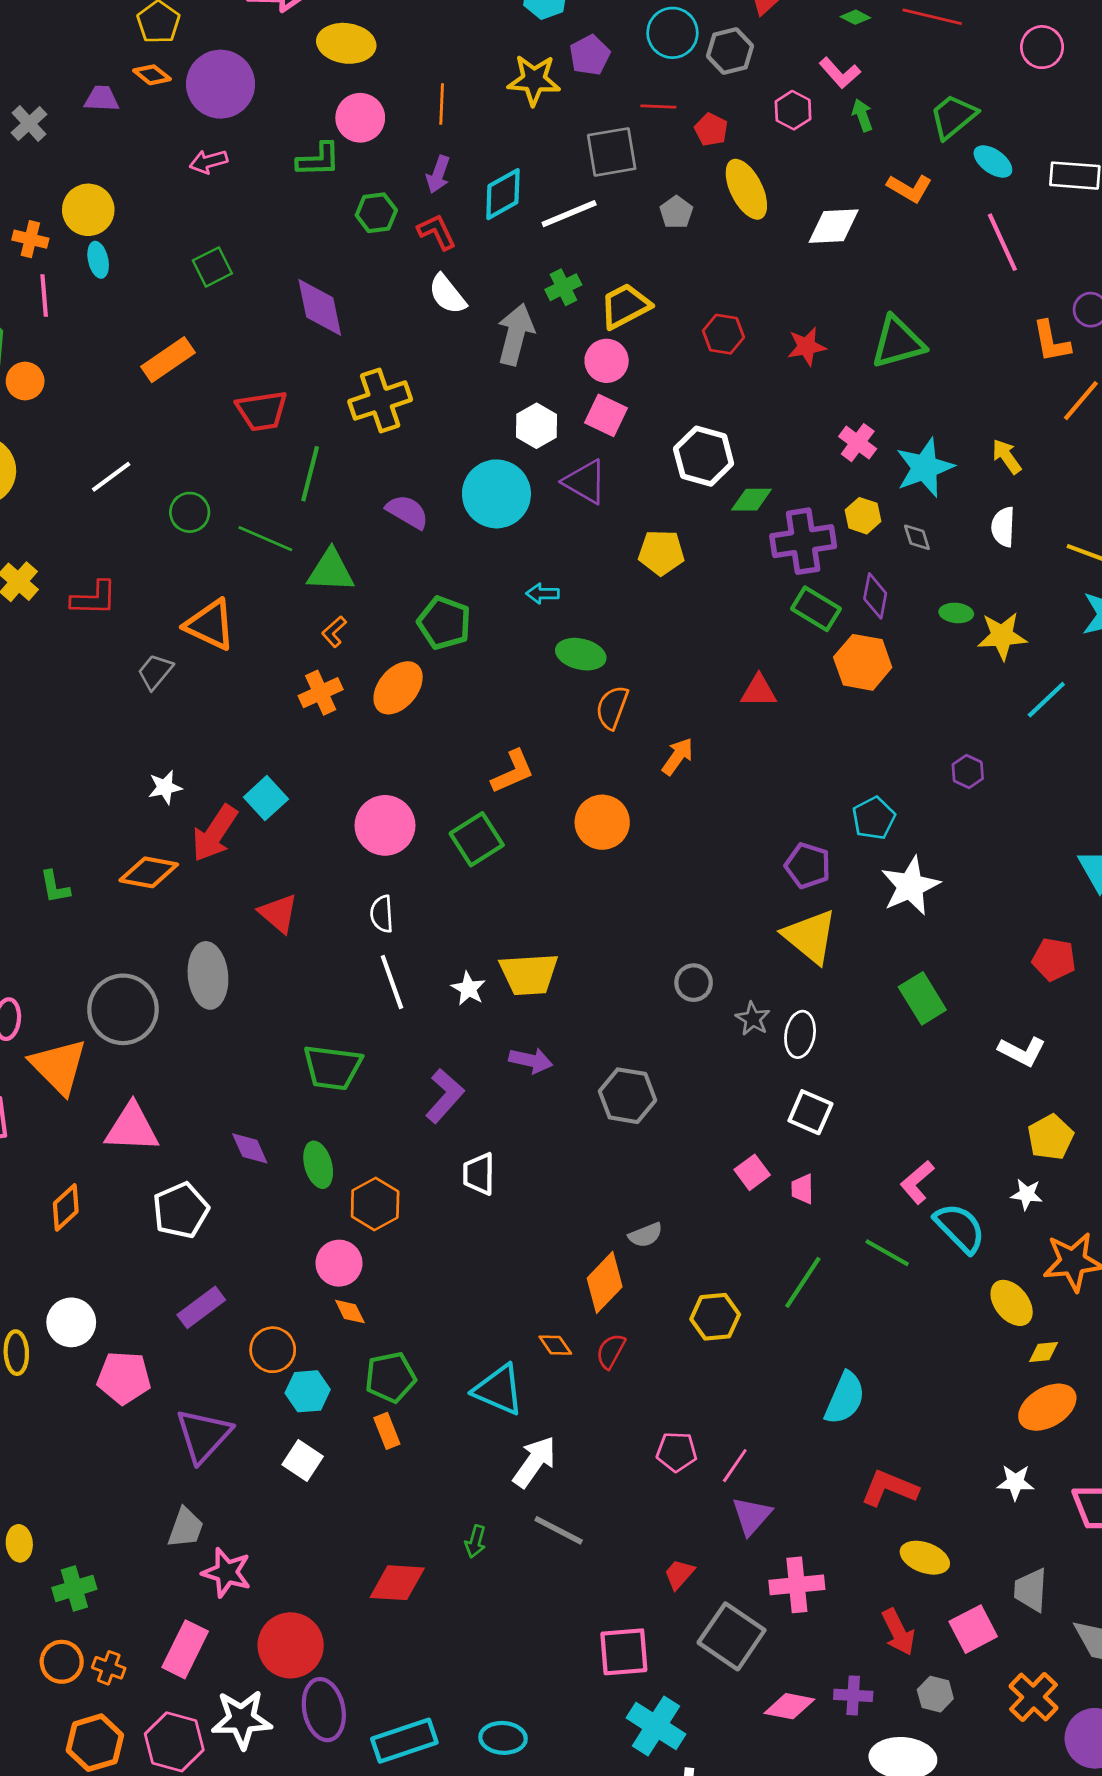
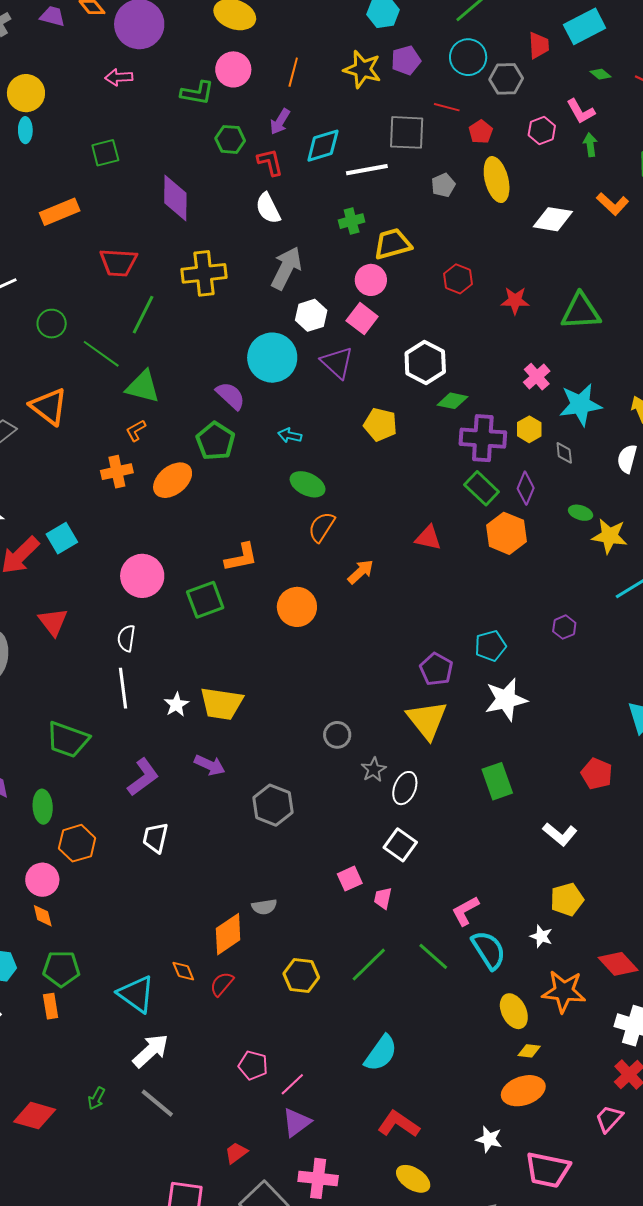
gray arrow: (516, 334) -> (286, 268), moved
purple semicircle: (407, 512) -> (230, 396), moved

